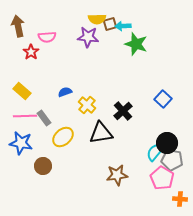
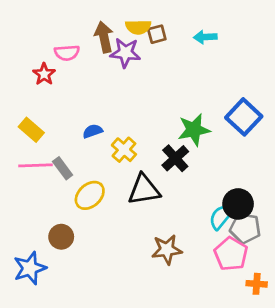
brown arrow: (18, 26) -> (104, 37), moved
cyan arrow: (123, 26) -> (205, 37), moved
green star: (136, 44) -> (194, 130), moved, turned -30
blue square: (163, 99) -> (244, 117), moved, size x1.4
blue star: (21, 143) -> (30, 268), moved, turned -30

